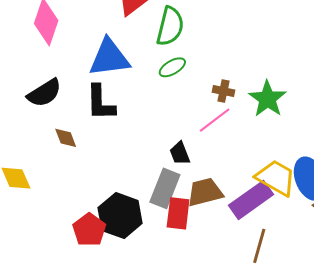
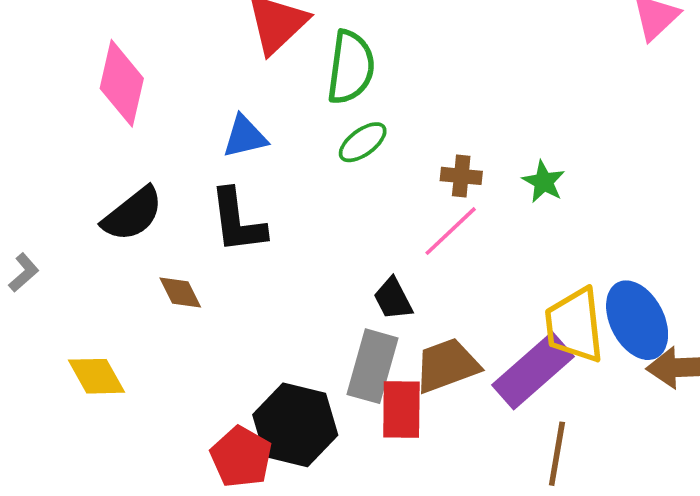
blue triangle: (109, 58) -> (245, 137), size x0.6
green star: (267, 99) -> (544, 182), size x0.6
yellow trapezoid: (276, 178) -> (574, 325), turned -120

